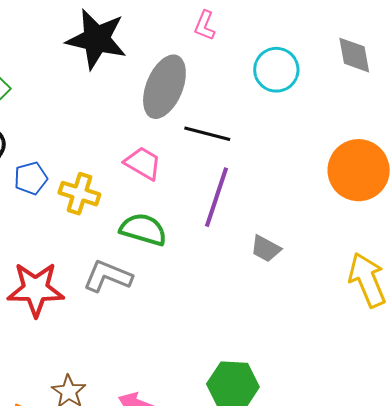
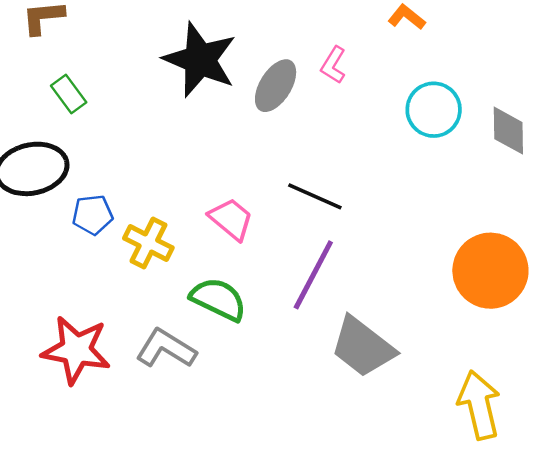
cyan circle: (276, 70) -> (434, 110), moved
gray ellipse: (164, 87) -> (276, 86), moved, size x0.7
gray trapezoid: (266, 249) -> (363, 347), size x1.8

